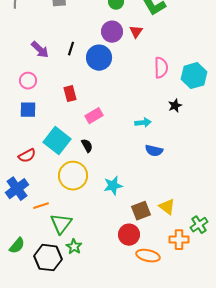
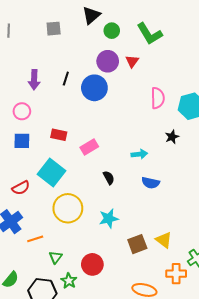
purple arrow: (40, 50) -> (34, 80), turned 48
red rectangle: (70, 94) -> (59, 135), moved, turned -63
black semicircle: (87, 146) -> (109, 178), moved
green triangle: (61, 224) -> (56, 257), size x0.6
red circle: (129, 235) -> (92, 264), moved

